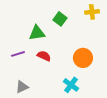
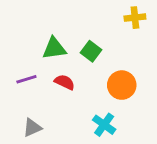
green square: (60, 19) -> (91, 51), moved

